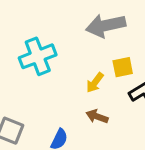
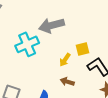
gray arrow: (106, 26) -> (52, 25), moved

